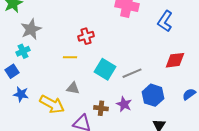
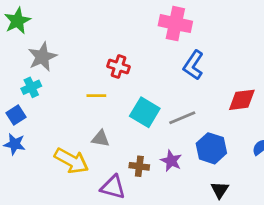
blue L-shape: (165, 21) -> (193, 65), moved
red cross: (86, 36) -> (119, 67), turned 35
blue star: (21, 94) -> (15, 144), moved

